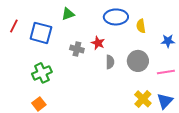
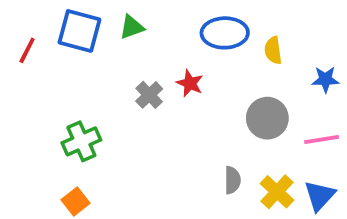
blue square: (41, 33) -> (79, 31), moved
gray cross: (77, 49) -> (149, 95), turned 32
gray semicircle: (110, 62) -> (232, 180), moved

